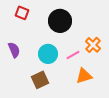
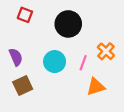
pink line: (73, 55) -> (83, 63), turned -40
brown square: (40, 80) -> (23, 86), moved

